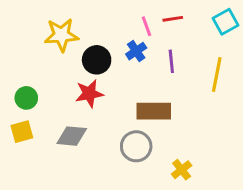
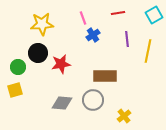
pink line: (146, 26) -> (83, 18), moved
black circle: (97, 60) -> (38, 53), moved
purple line: (171, 61) -> (127, 39), moved
gray diamond: (72, 136) -> (62, 103), moved

